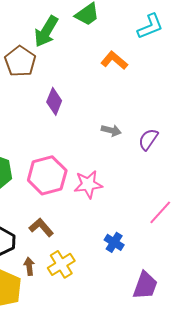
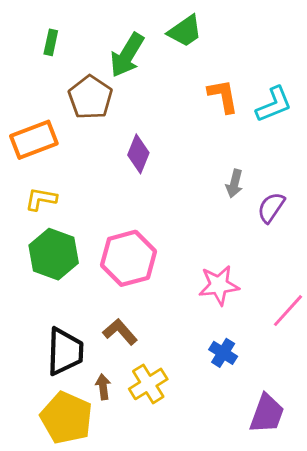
cyan L-shape: (150, 26) -> (274, 104), moved
orange L-shape: (114, 60) -> (223, 96), turned 40
gray arrow: (111, 130) -> (234, 184), moved, turned 90
pink star: (88, 184) -> (219, 285), moved

